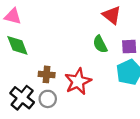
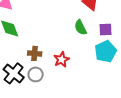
red star: (78, 81) -> (62, 59), size x0.7

